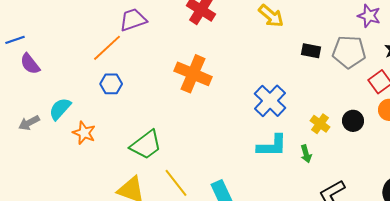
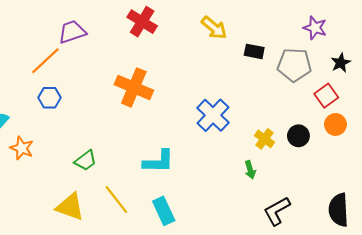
black rectangle: (311, 51) -> (254, 51), moved
green trapezoid: (146, 145) -> (86, 160), size x0.7
cyan L-shape: (272, 146) -> (159, 162), moved

